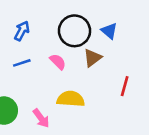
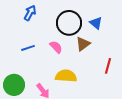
blue arrow: (22, 31) -> (30, 13), moved

